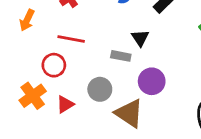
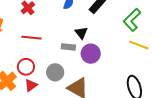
red circle: (54, 65) -> (26, 67), moved
purple circle: (152, 81) -> (91, 54), moved

